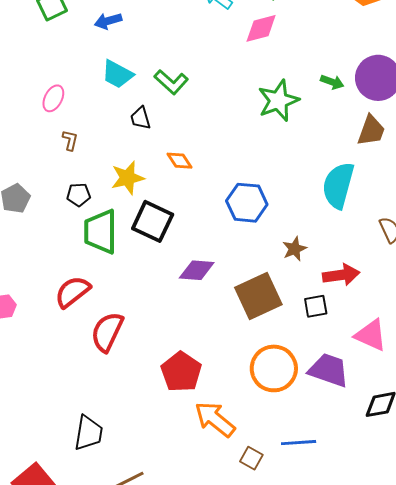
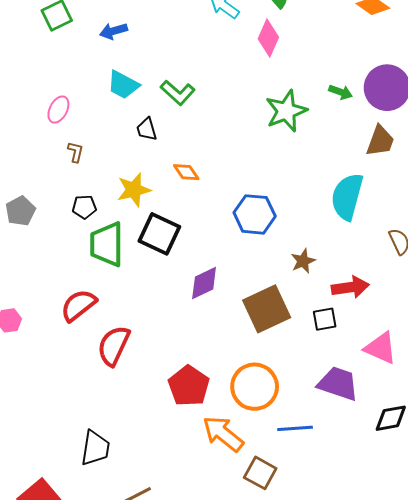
pink diamond: (261, 28) -> (268, 38), turned -51
purple diamond: (197, 270) -> (204, 283), turned -30
orange circle: (274, 368) -> (255, 387), moved
blue line: (299, 443) -> (295, 428), moved
brown square: (251, 458) -> (260, 473), size x1.4

